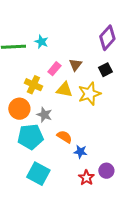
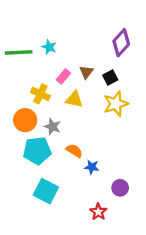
black square: (105, 70) -> (110, 78), moved
yellow star: (89, 94) -> (116, 104), moved
red star: (86, 178) -> (98, 212), moved

